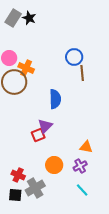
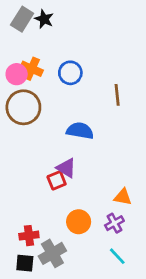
blue circle: (74, 57) -> (70, 73), moved
orange cross: (26, 68) -> (32, 69), moved
blue semicircle: (55, 99) -> (80, 131), turned -78
purple triangle: (45, 126) -> (66, 168), turned -42
red cross: (18, 175) -> (29, 236), turned -32

